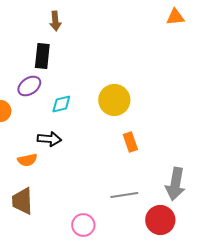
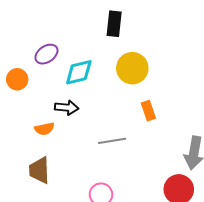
black rectangle: (42, 56) -> (114, 24), moved
cyan diamond: (61, 104) -> (79, 72), size x1.4
gray line: (124, 195) -> (112, 141), moved

